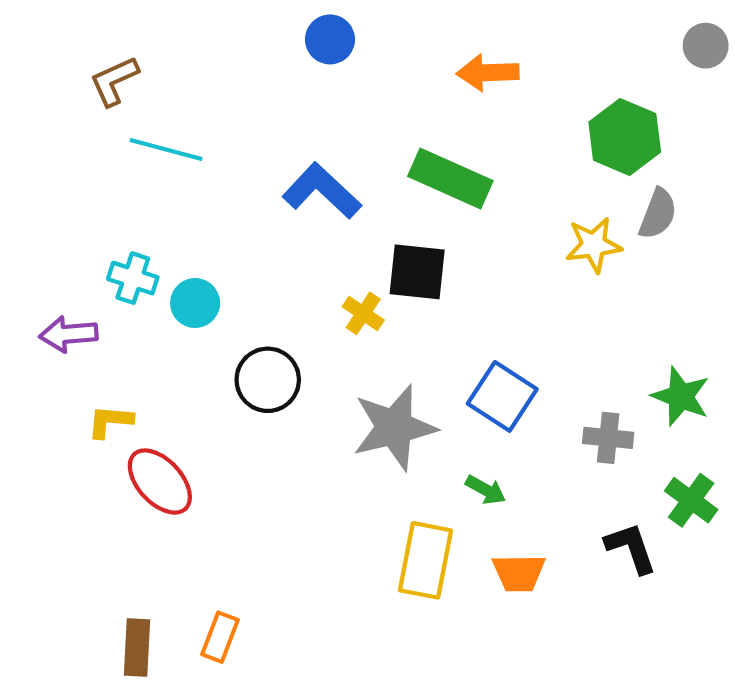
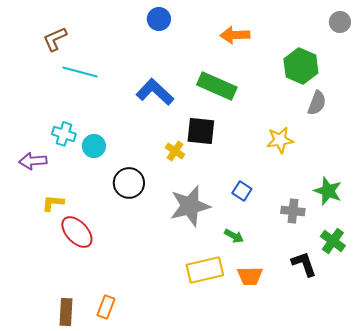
yellow star: (594, 245) -> (280, 140), moved
blue square: (502, 396) -> (242, 191), size x0.6
yellow rectangle: (425, 560) -> (205, 270), turned 66

